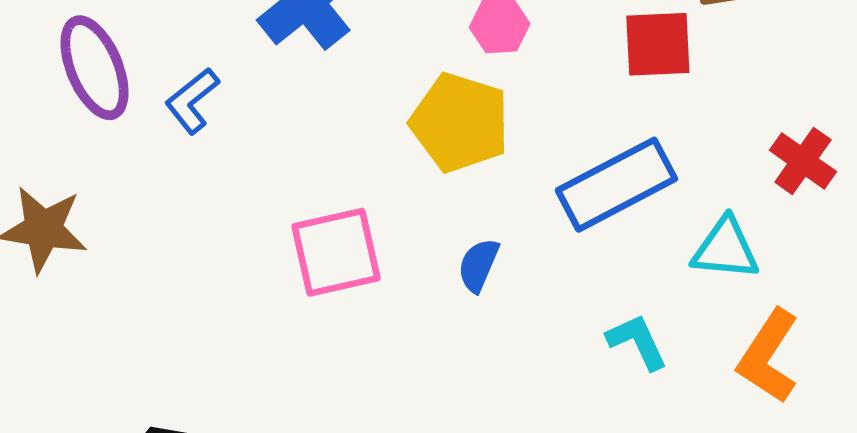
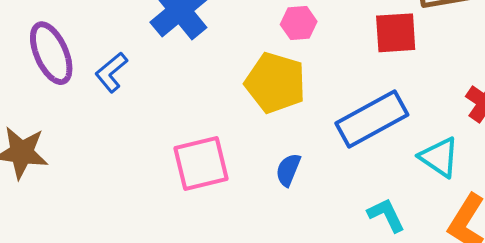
cyan triangle: (726, 249) -> (439, 157), turned 30

